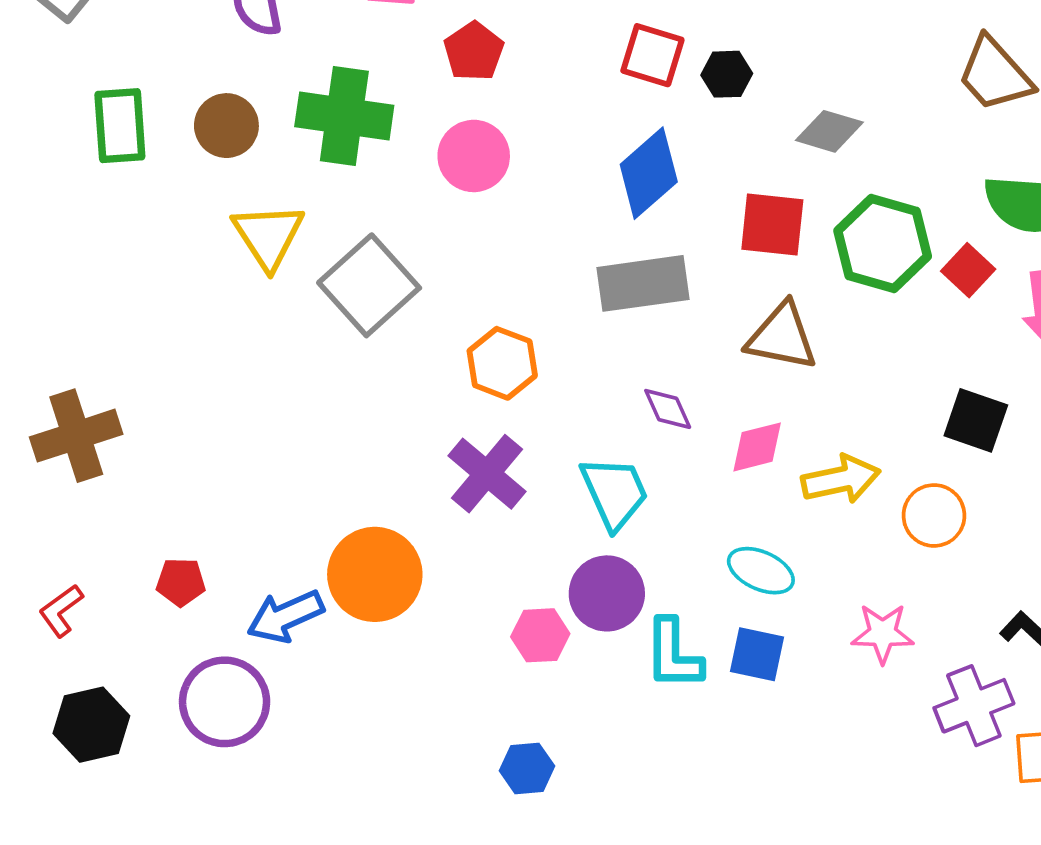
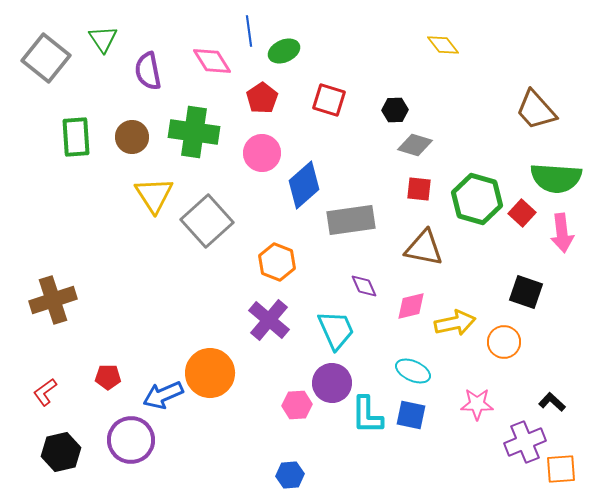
red square: (652, 55) -> (329, 100), moved
gray diamond: (829, 131) -> (415, 145), moved
blue diamond: (649, 173) -> (304, 185), moved
red square: (772, 224) -> (419, 189), size x0.7

